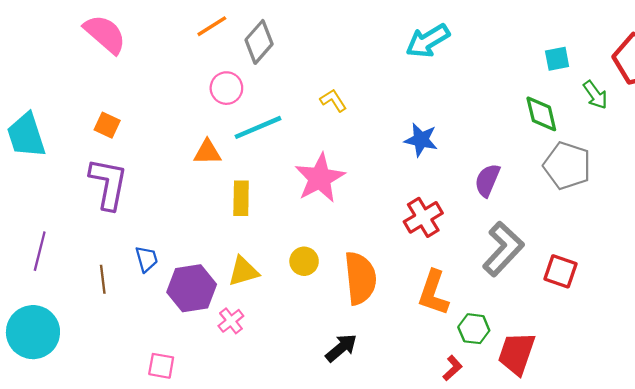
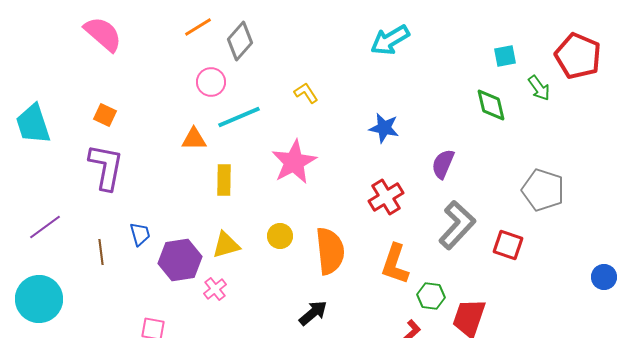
gray pentagon: (567, 166) -> (543, 190), moved
purple line: (40, 251) -> (45, 227), turned 40

